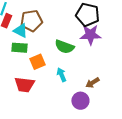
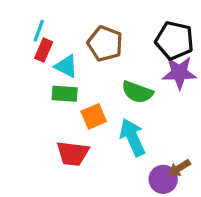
brown pentagon: (31, 21) -> (105, 44), moved, turned 30
cyan arrow: (61, 75) -> (132, 137), size x1.6
brown arrow: (92, 83) -> (179, 168), moved

